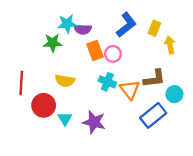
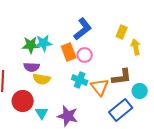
cyan star: (67, 24) -> (44, 43), moved
blue L-shape: (126, 25) -> (83, 29), moved
purple semicircle: (83, 29) -> (32, 67), moved

